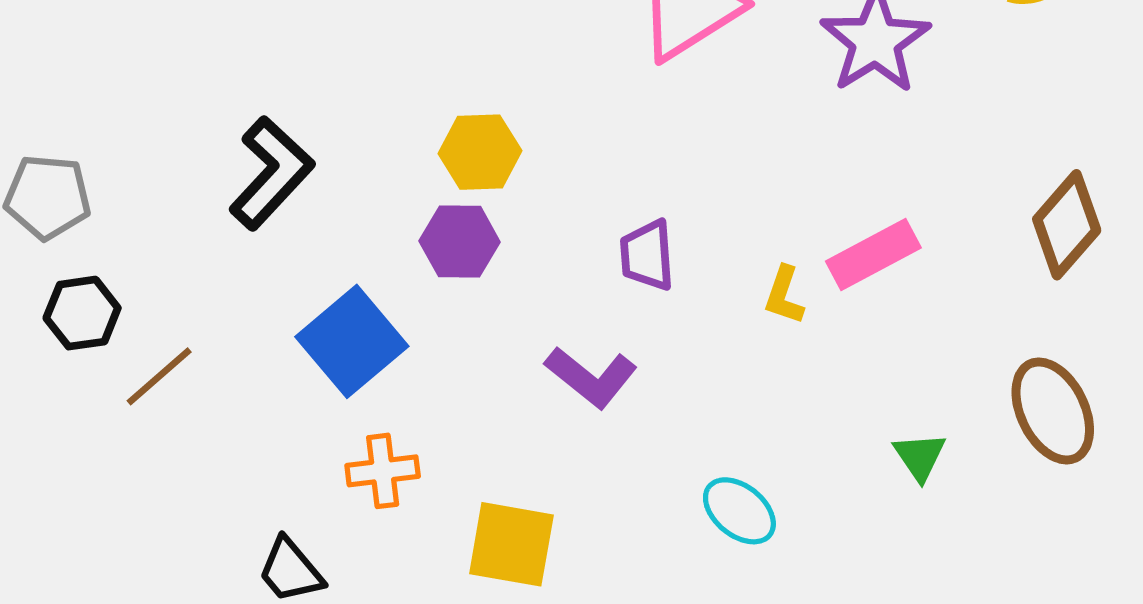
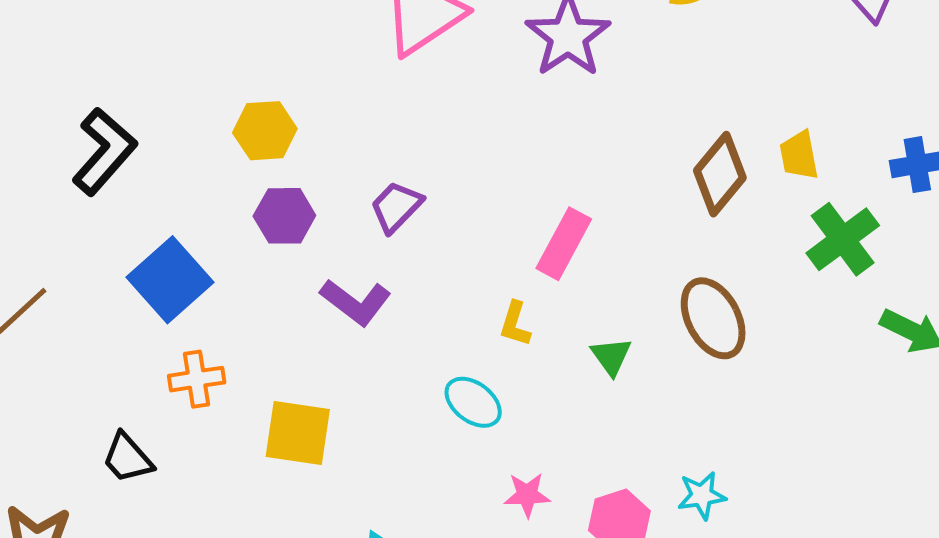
purple hexagon: (460, 241) -> (284, 216), moved
purple trapezoid: (647, 255) -> (396, 207), turned 50
pink rectangle: (873, 255) -> (564, 244), moved, turned -32
yellow L-shape: (784, 295) -> (515, 324), moved

